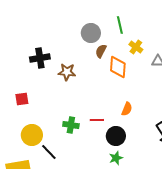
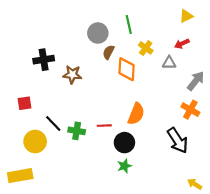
orange semicircle: (127, 109) -> (136, 114), size x1.5
black line: (49, 152) -> (53, 123), moved

